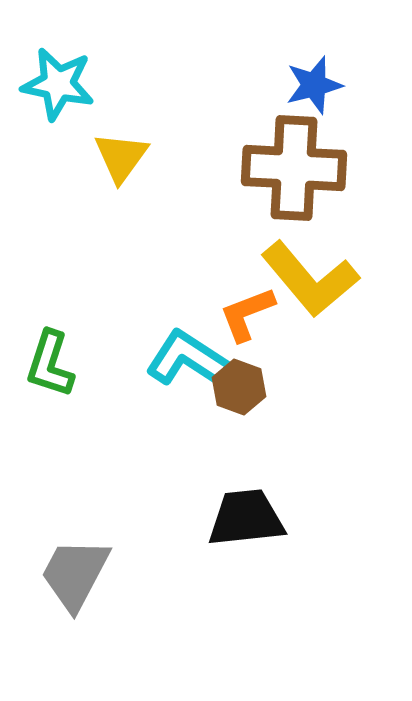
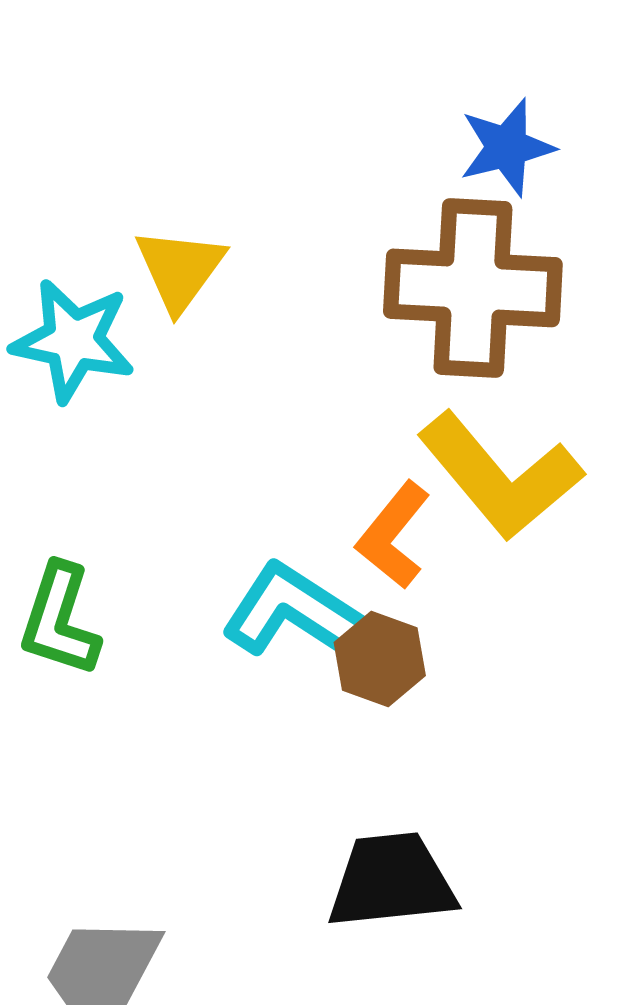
cyan star: (58, 84) -> (73, 340), moved
orange L-shape: (247, 314) -> (393, 535), turned -30

